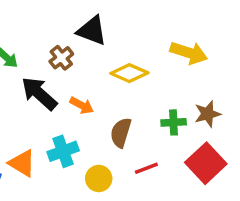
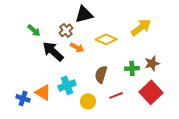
black triangle: (92, 31) -> (84, 14), turned -36
yellow arrow: (189, 53) -> (141, 27), turned -55
orange arrow: (82, 105) -> (77, 47), moved

